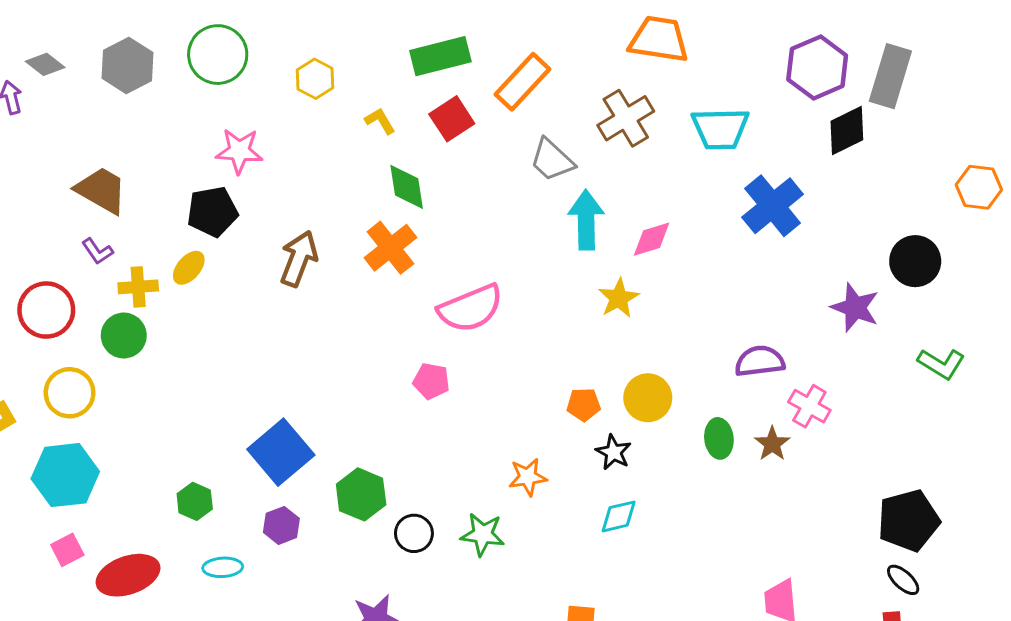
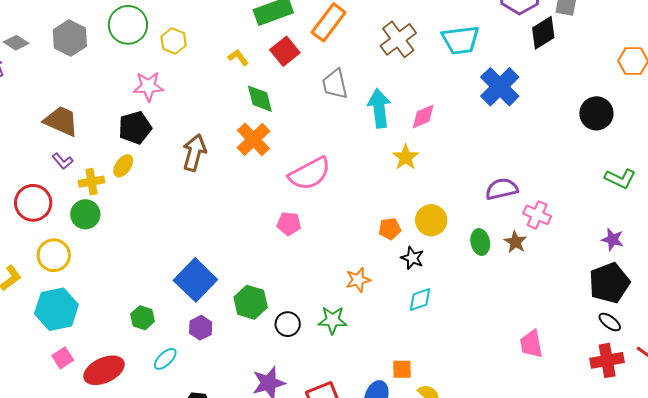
yellow hexagon: (315, 79) -> (174, 41), moved
gray trapezoid: (552, 160) -> (335, 84), moved, turned 40
purple star: (855, 308) -> (613, 239), moved, size x0.7
cyan ellipse: (223, 567) -> (165, 359), turned -35

